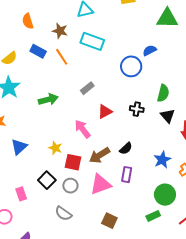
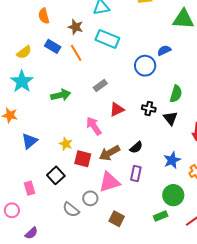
black triangle: (168, 116) -> (170, 118), moved
gray circle: (70, 186) -> (90, 198), moved

